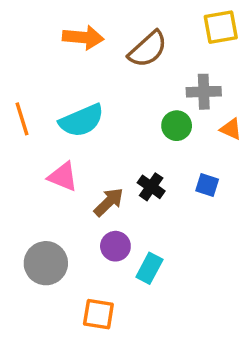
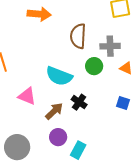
brown semicircle: (148, 49) -> (78, 36), moved, turned 135
cyan semicircle: (82, 121) -> (59, 76), moved, turned 44
blue square: (207, 185) -> (123, 103), moved

